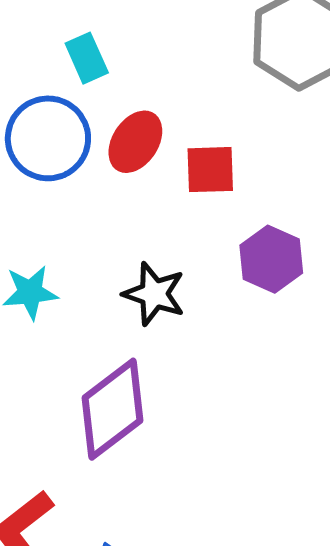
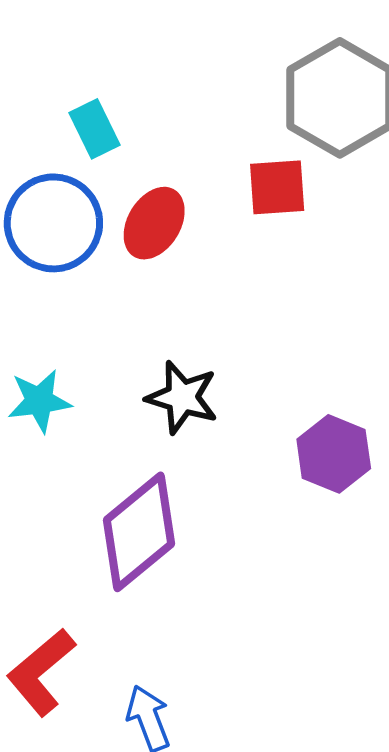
red square: (210, 170) -> (277, 187), moved
purple hexagon: (271, 259) -> (334, 454), moved

